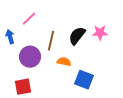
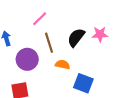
pink line: (29, 19) -> (40, 19), moved
brown line: (51, 41) -> (49, 43), turned -30

